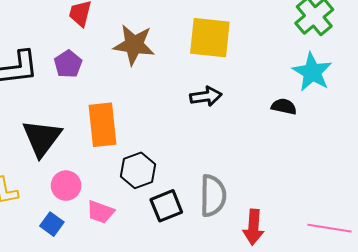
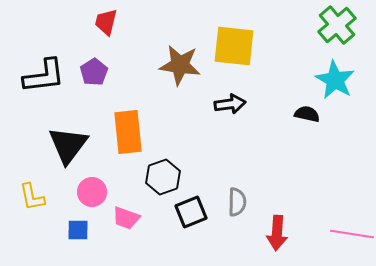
brown star: (134, 45) -> (180, 65), moved
gray semicircle: (213, 196) -> (237, 202), size x0.7
blue square: (52, 224) -> (78, 230), turned -35

